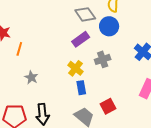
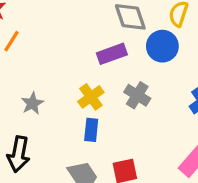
gray cross: (103, 59) -> (137, 95), turned 35
gray star: (31, 77) -> (32, 103), moved

